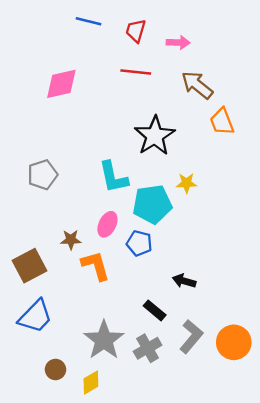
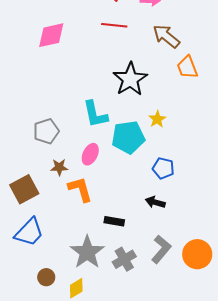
gray pentagon: (43, 175) -> (46, 131), moved
yellow star: (187, 183) -> (157, 119), turned -30
blue pentagon: (139, 243) -> (163, 168), moved
black rectangle: (155, 310) -> (114, 221), moved, turned -30

